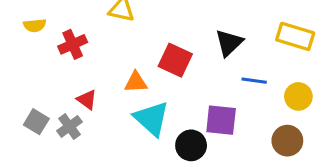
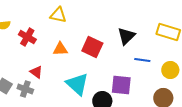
red cross: (73, 44) -> (27, 37), turned -36
orange triangle: (136, 82) -> (60, 49), moved
gray cross: (69, 126) -> (25, 89), turned -35

